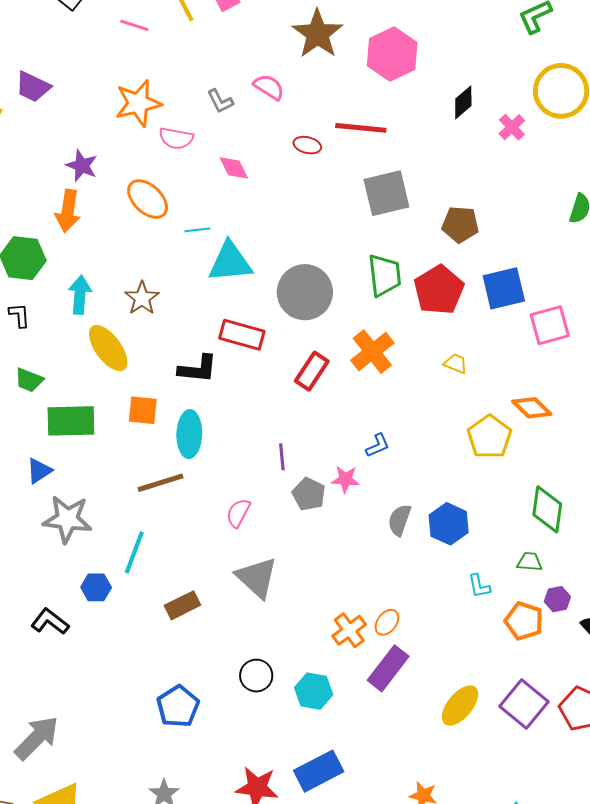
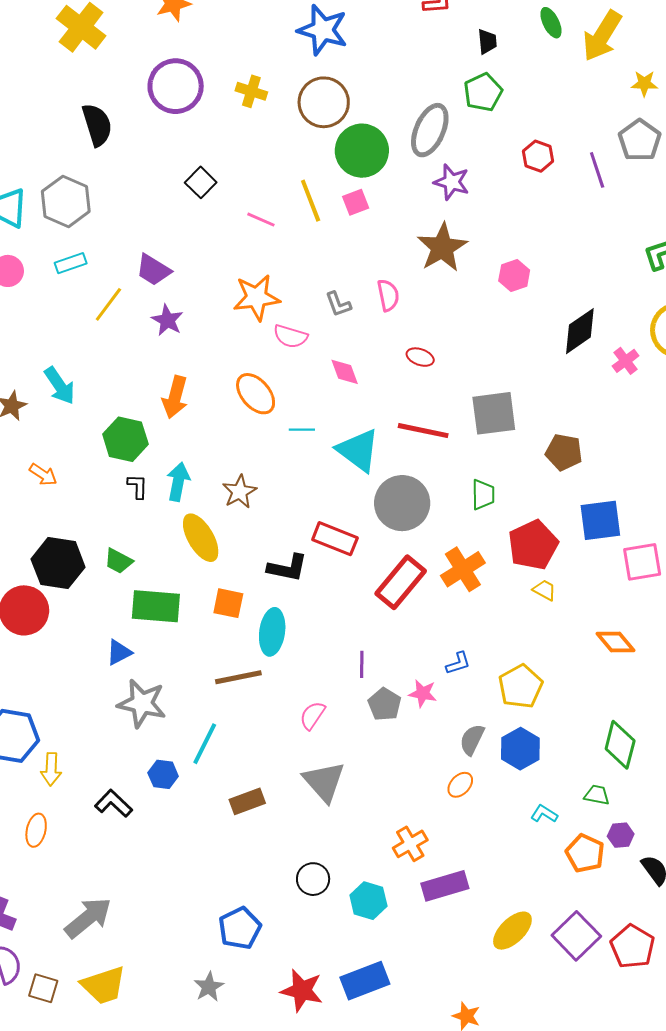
pink hexagon: (392, 54) -> (514, 275), size x0.6
pink semicircle: (269, 87) -> (388, 295), turned 40
black diamond: (463, 102) -> (580, 331), size x1.4
red line: (361, 128) -> (423, 431), moved
purple star: (82, 166) -> (167, 320), moved
cyan triangle: (230, 262) -> (358, 450), moved, turned 36
green trapezoid: (384, 275) -> (483, 495), size x0.7
red pentagon: (439, 290) -> (533, 545), moved
black L-shape: (19, 315) -> (138, 486), moved
red rectangle: (312, 371) -> (401, 582), size x1.4
yellow pentagon: (489, 437) -> (521, 686), moved
cyan L-shape: (479, 586) -> (544, 814), turned 128
orange ellipse: (387, 622) -> (460, 785), moved
purple rectangle: (388, 668) -> (445, 886), turned 30
blue pentagon: (178, 706) -> (240, 928), moved

